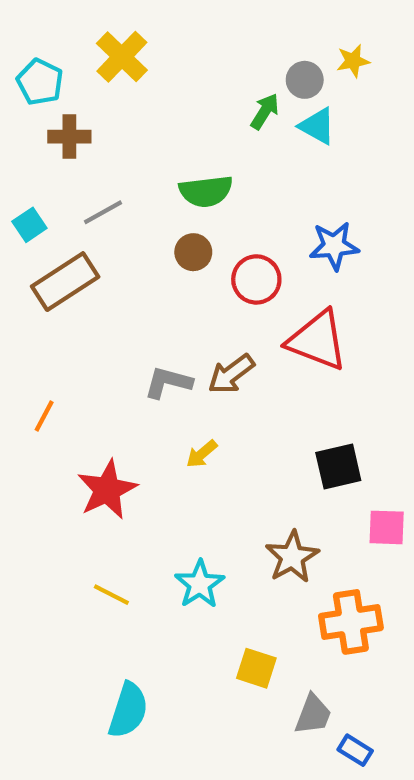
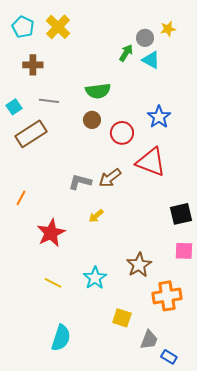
cyan pentagon: (40, 82) -> (23, 27), moved
gray line: (103, 212) -> (49, 101), turned 36
blue star: (334, 246) -> (159, 117), turned -30
black square: (338, 466) -> (181, 214), moved

